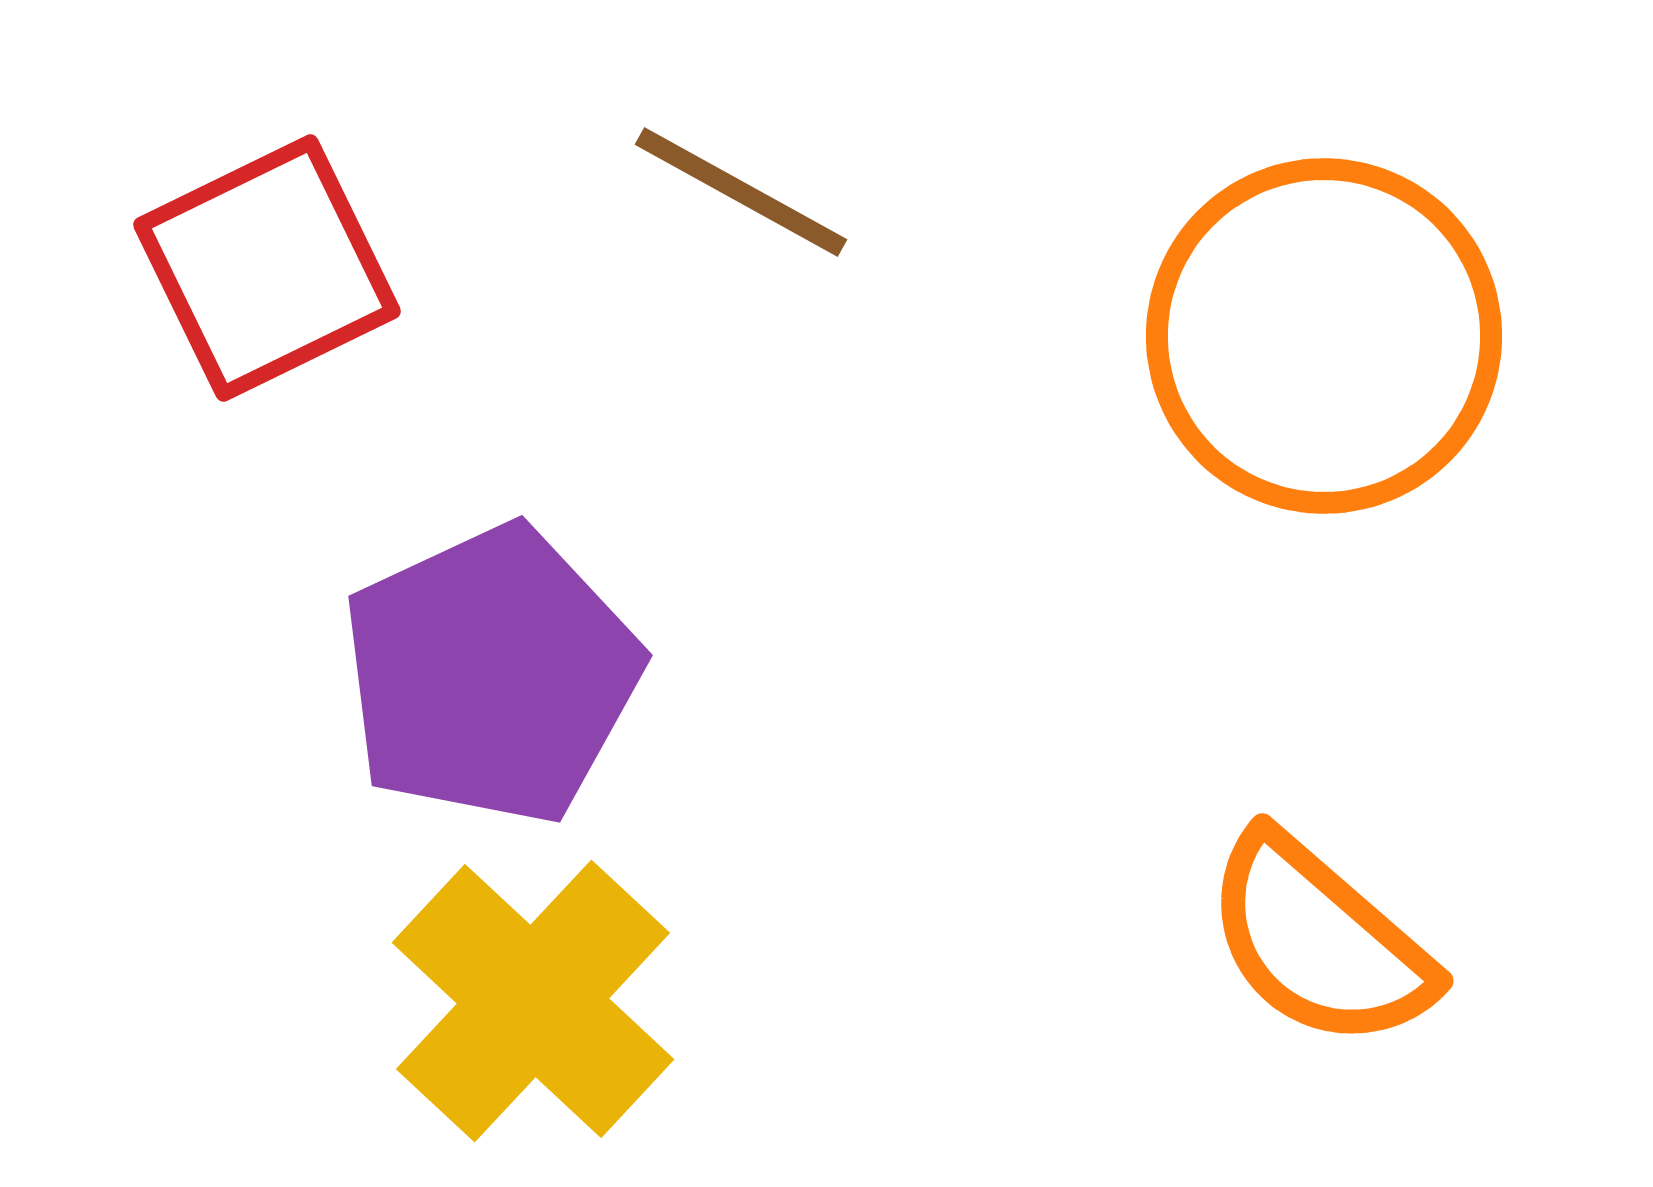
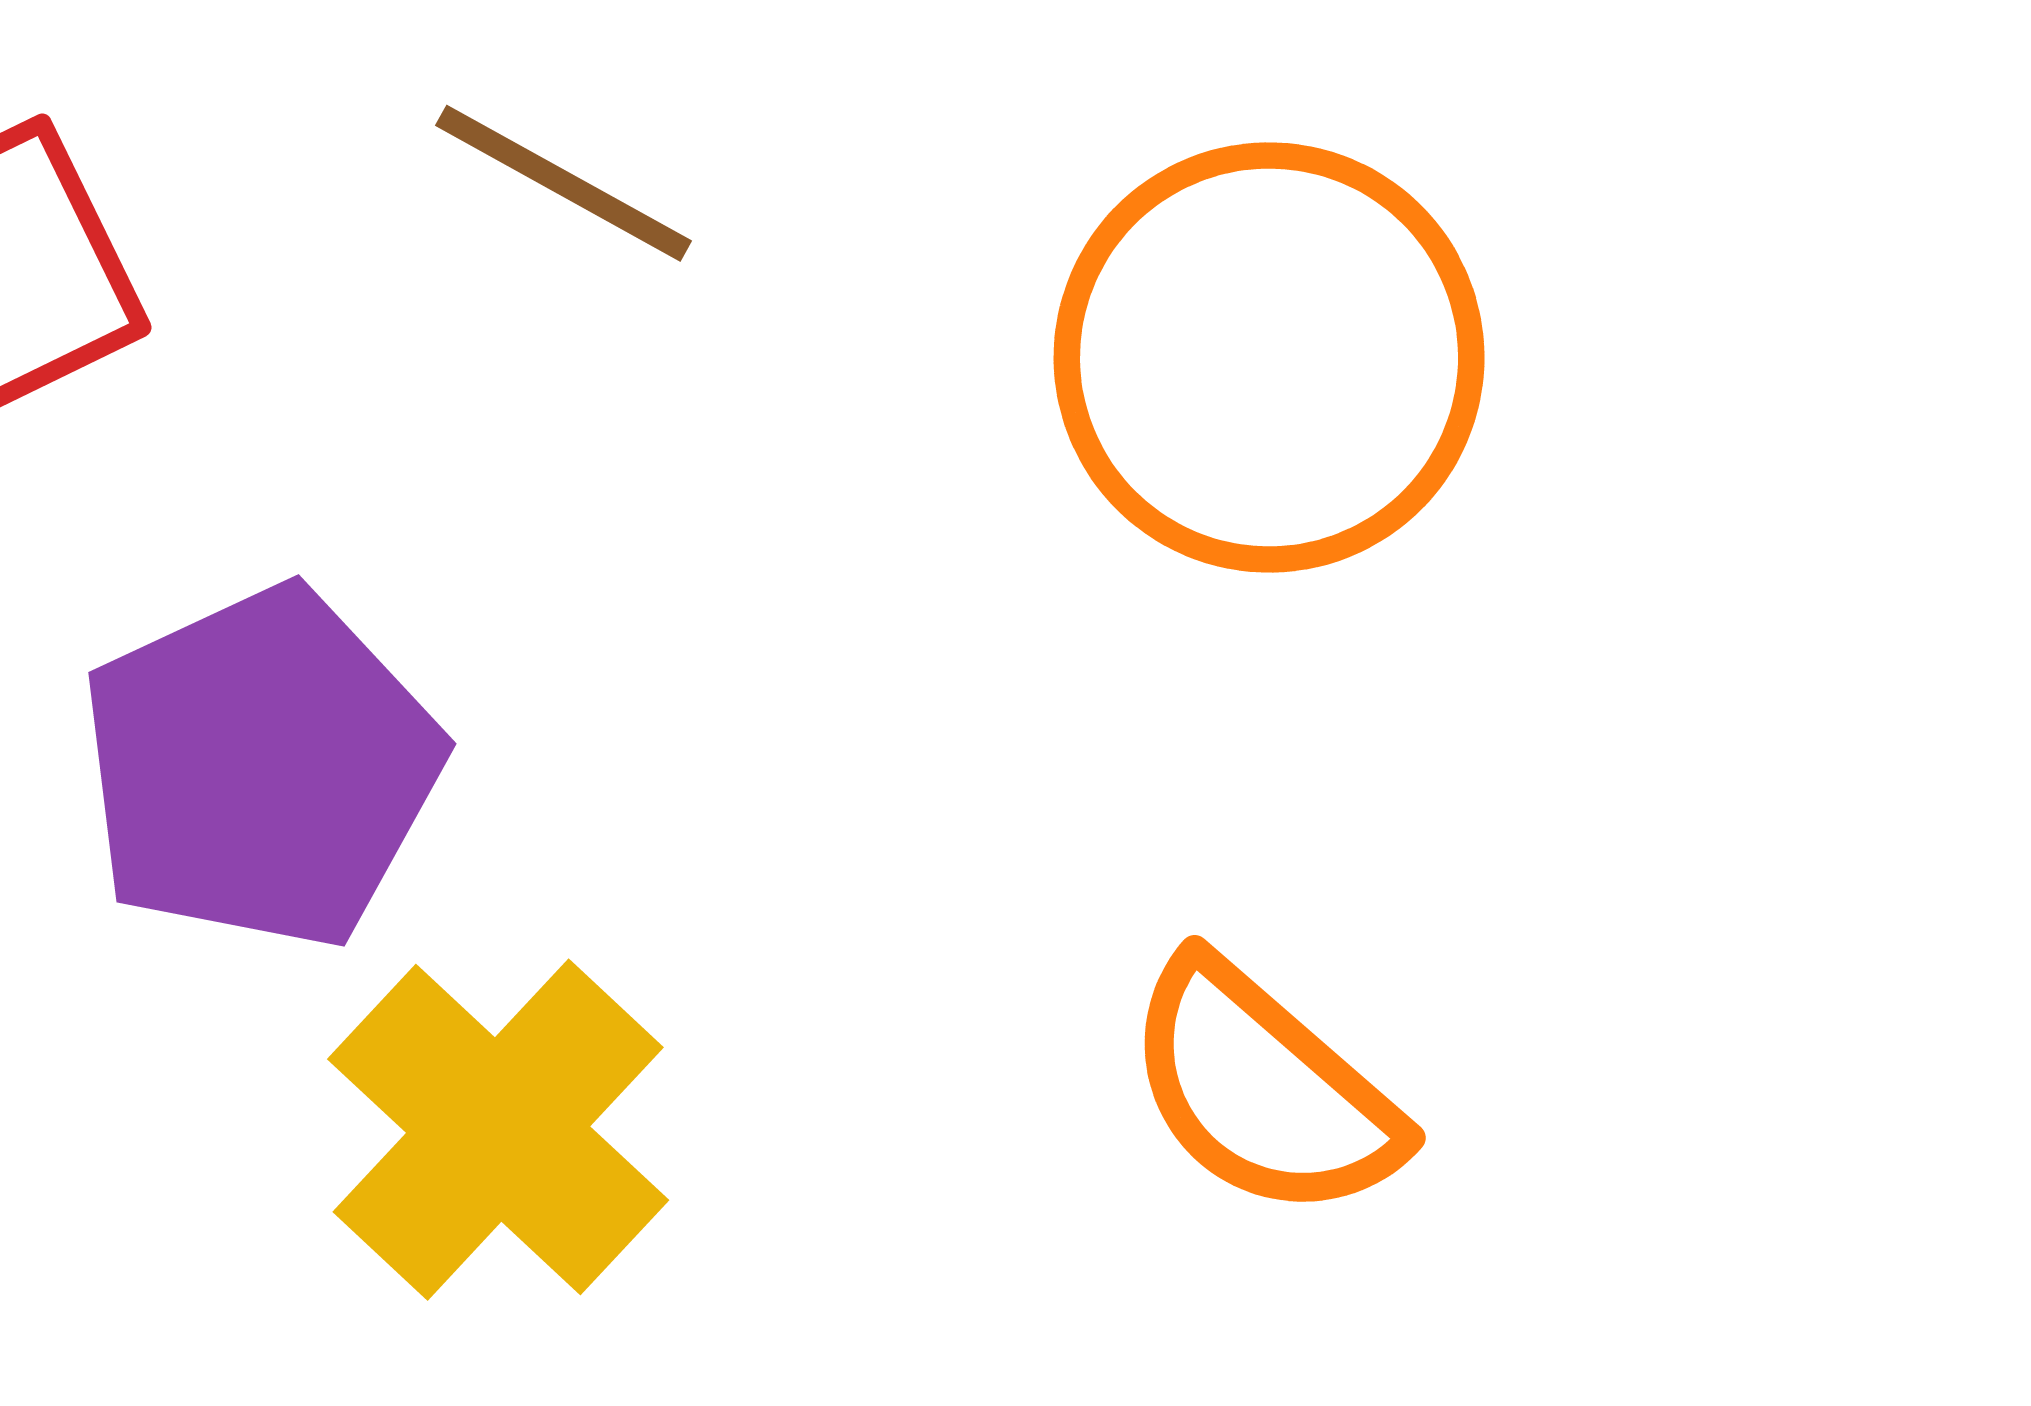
yellow cross: (533, 1001) -> (498, 1130), moved

